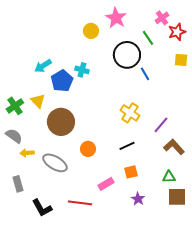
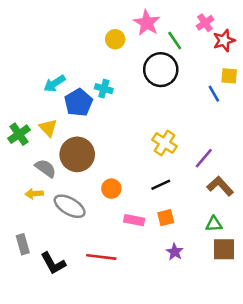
green line: (148, 38) -> (175, 40), moved
blue line: (145, 74) -> (214, 94), moved
gray semicircle: (14, 136) -> (46, 168), moved
gray rectangle: (18, 184) -> (23, 244), moved
pink rectangle: (106, 184) -> (134, 220), moved, turned 42

